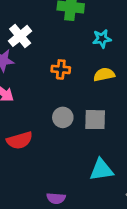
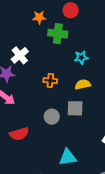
gray square: (95, 120) -> (75, 108), moved
cyan triangle: (101, 170) -> (68, 157), moved

